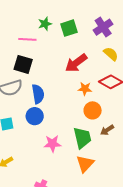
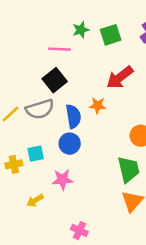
black square: (23, 64) -> (55, 80), turned 36
orange star: (85, 89) -> (98, 105), moved
pink star: (52, 144) -> (63, 180), moved

